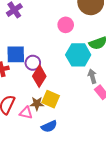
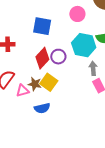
blue square: (16, 54) -> (42, 26), moved
purple circle: (33, 63) -> (58, 57), moved
pink triangle: (26, 113) -> (23, 91), turned -40

